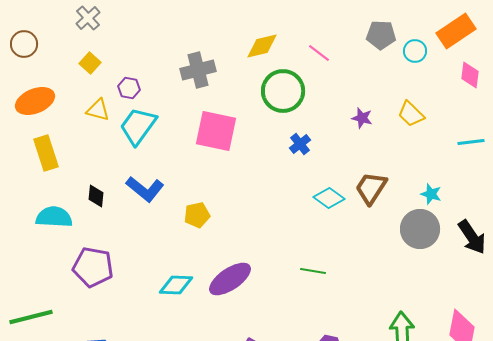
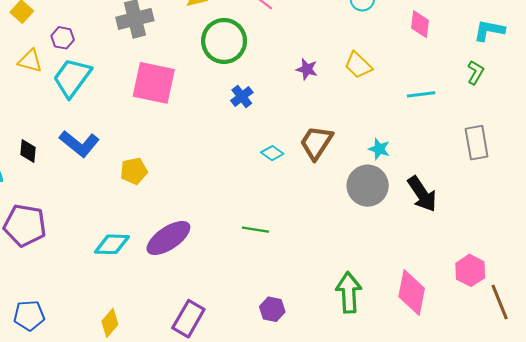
cyan diamond: (329, 198) -> (272, 153), size x0.7

